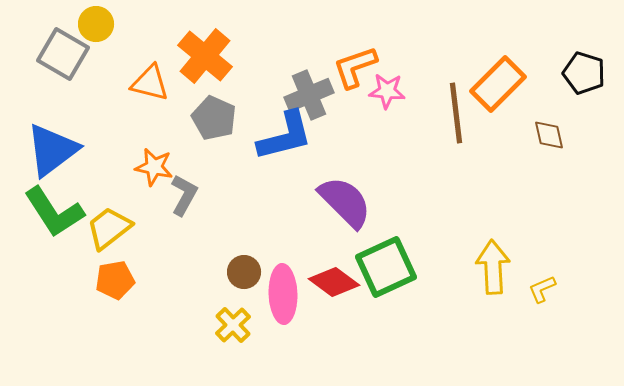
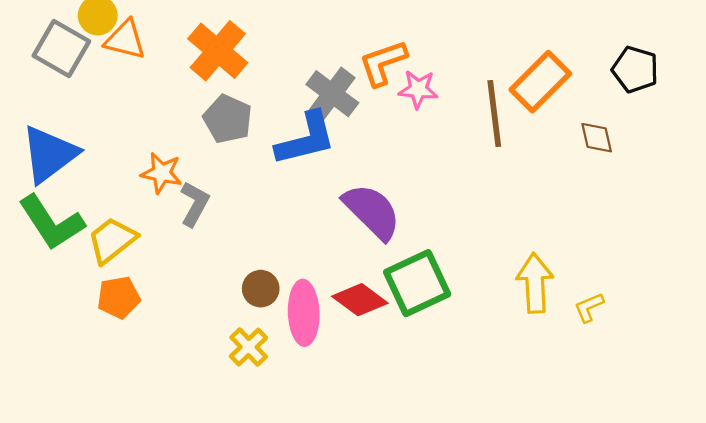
orange triangle: (150, 83) -> (125, 40), moved
gray cross: (309, 95) -> (332, 94), turned -30

